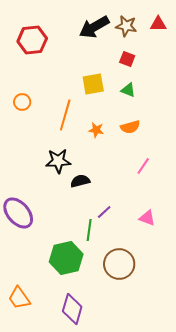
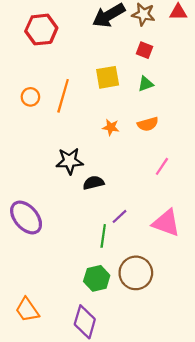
green triangle: (128, 90) -> (146, 84), turned -42
orange line: (65, 115) -> (63, 96), moved
pink triangle: (147, 218) -> (166, 223), size x1.6
green hexagon: (66, 258) -> (97, 278), moved, size x0.7

